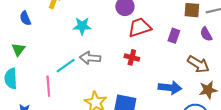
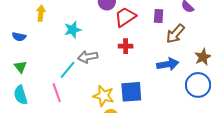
blue semicircle: (25, 18) -> (19, 37), turned -40
brown arrow: (198, 64) -> (175, 34), moved, turned 115

